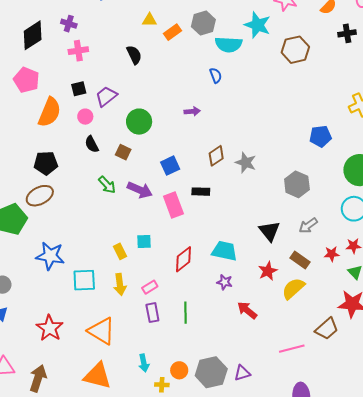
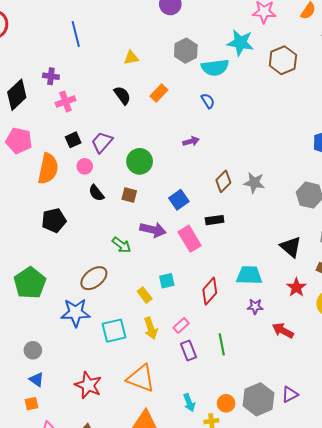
orange rectangle: (172, 32) -> (159, 93), moved
green arrow: (107, 185) -> (122, 245), moved
brown ellipse: (40, 196) -> (94, 278), moved

